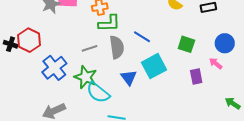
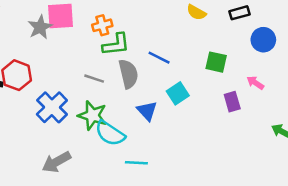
blue circle: (225, 43) -> (263, 40), moved
gray line: (90, 48) -> (94, 79), turned 42
cyan square: (154, 66) -> (178, 93), size x0.7

